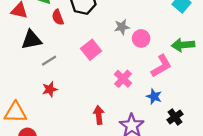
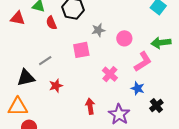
gray star: (122, 27) -> (98, 30), moved
black triangle: (32, 40) -> (26, 78), moved
pink square: (91, 50) -> (81, 50), turned 30
red star: (50, 89) -> (56, 86), moved

